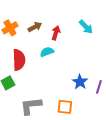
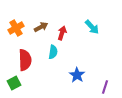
cyan semicircle: (47, 52) -> (53, 52), turned 120
blue star: (80, 82) -> (77, 75), moved

